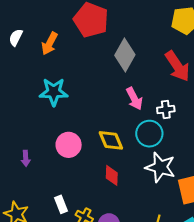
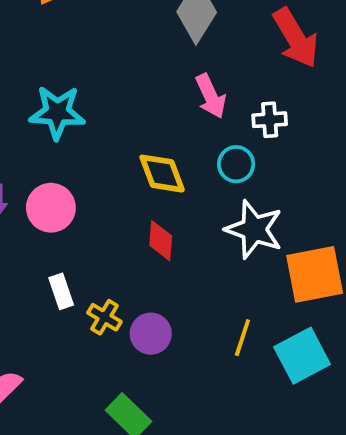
cyan star: (54, 92) -> (57, 112), moved
cyan circle: (149, 134) -> (236, 164), size x0.7
pink circle: (69, 145) -> (51, 208), moved

